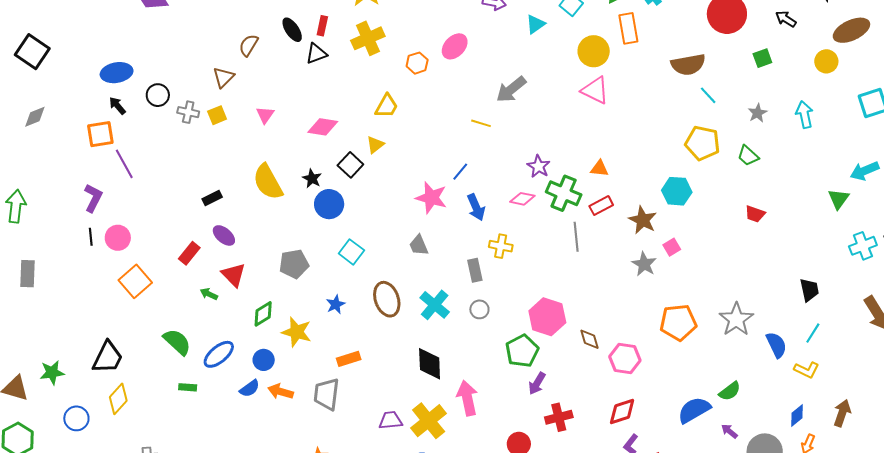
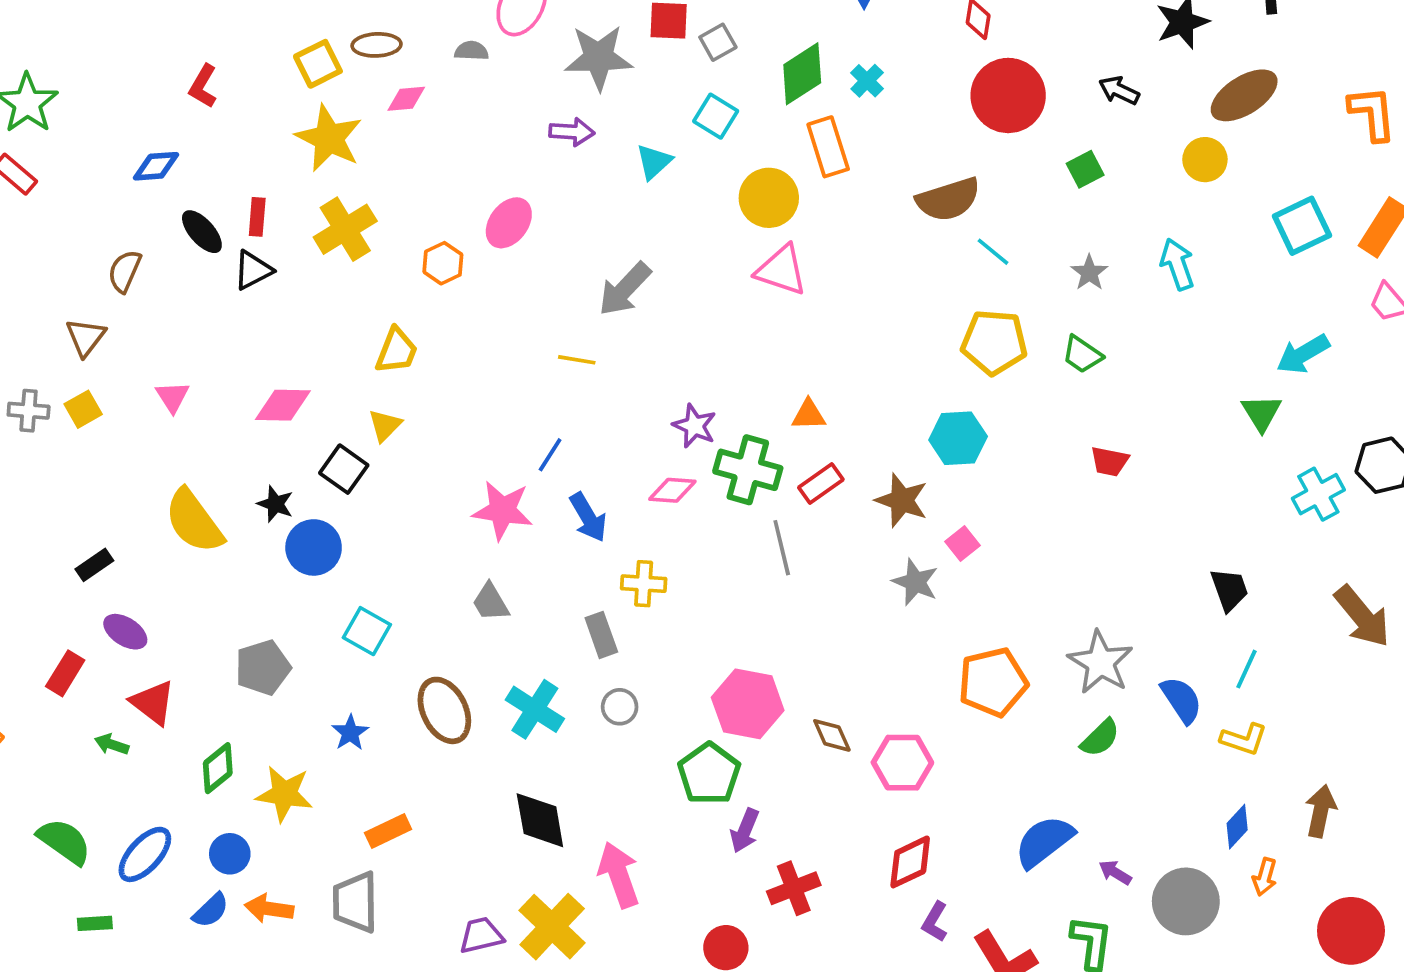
green semicircle: (730, 391) -> (1100, 738), moved

